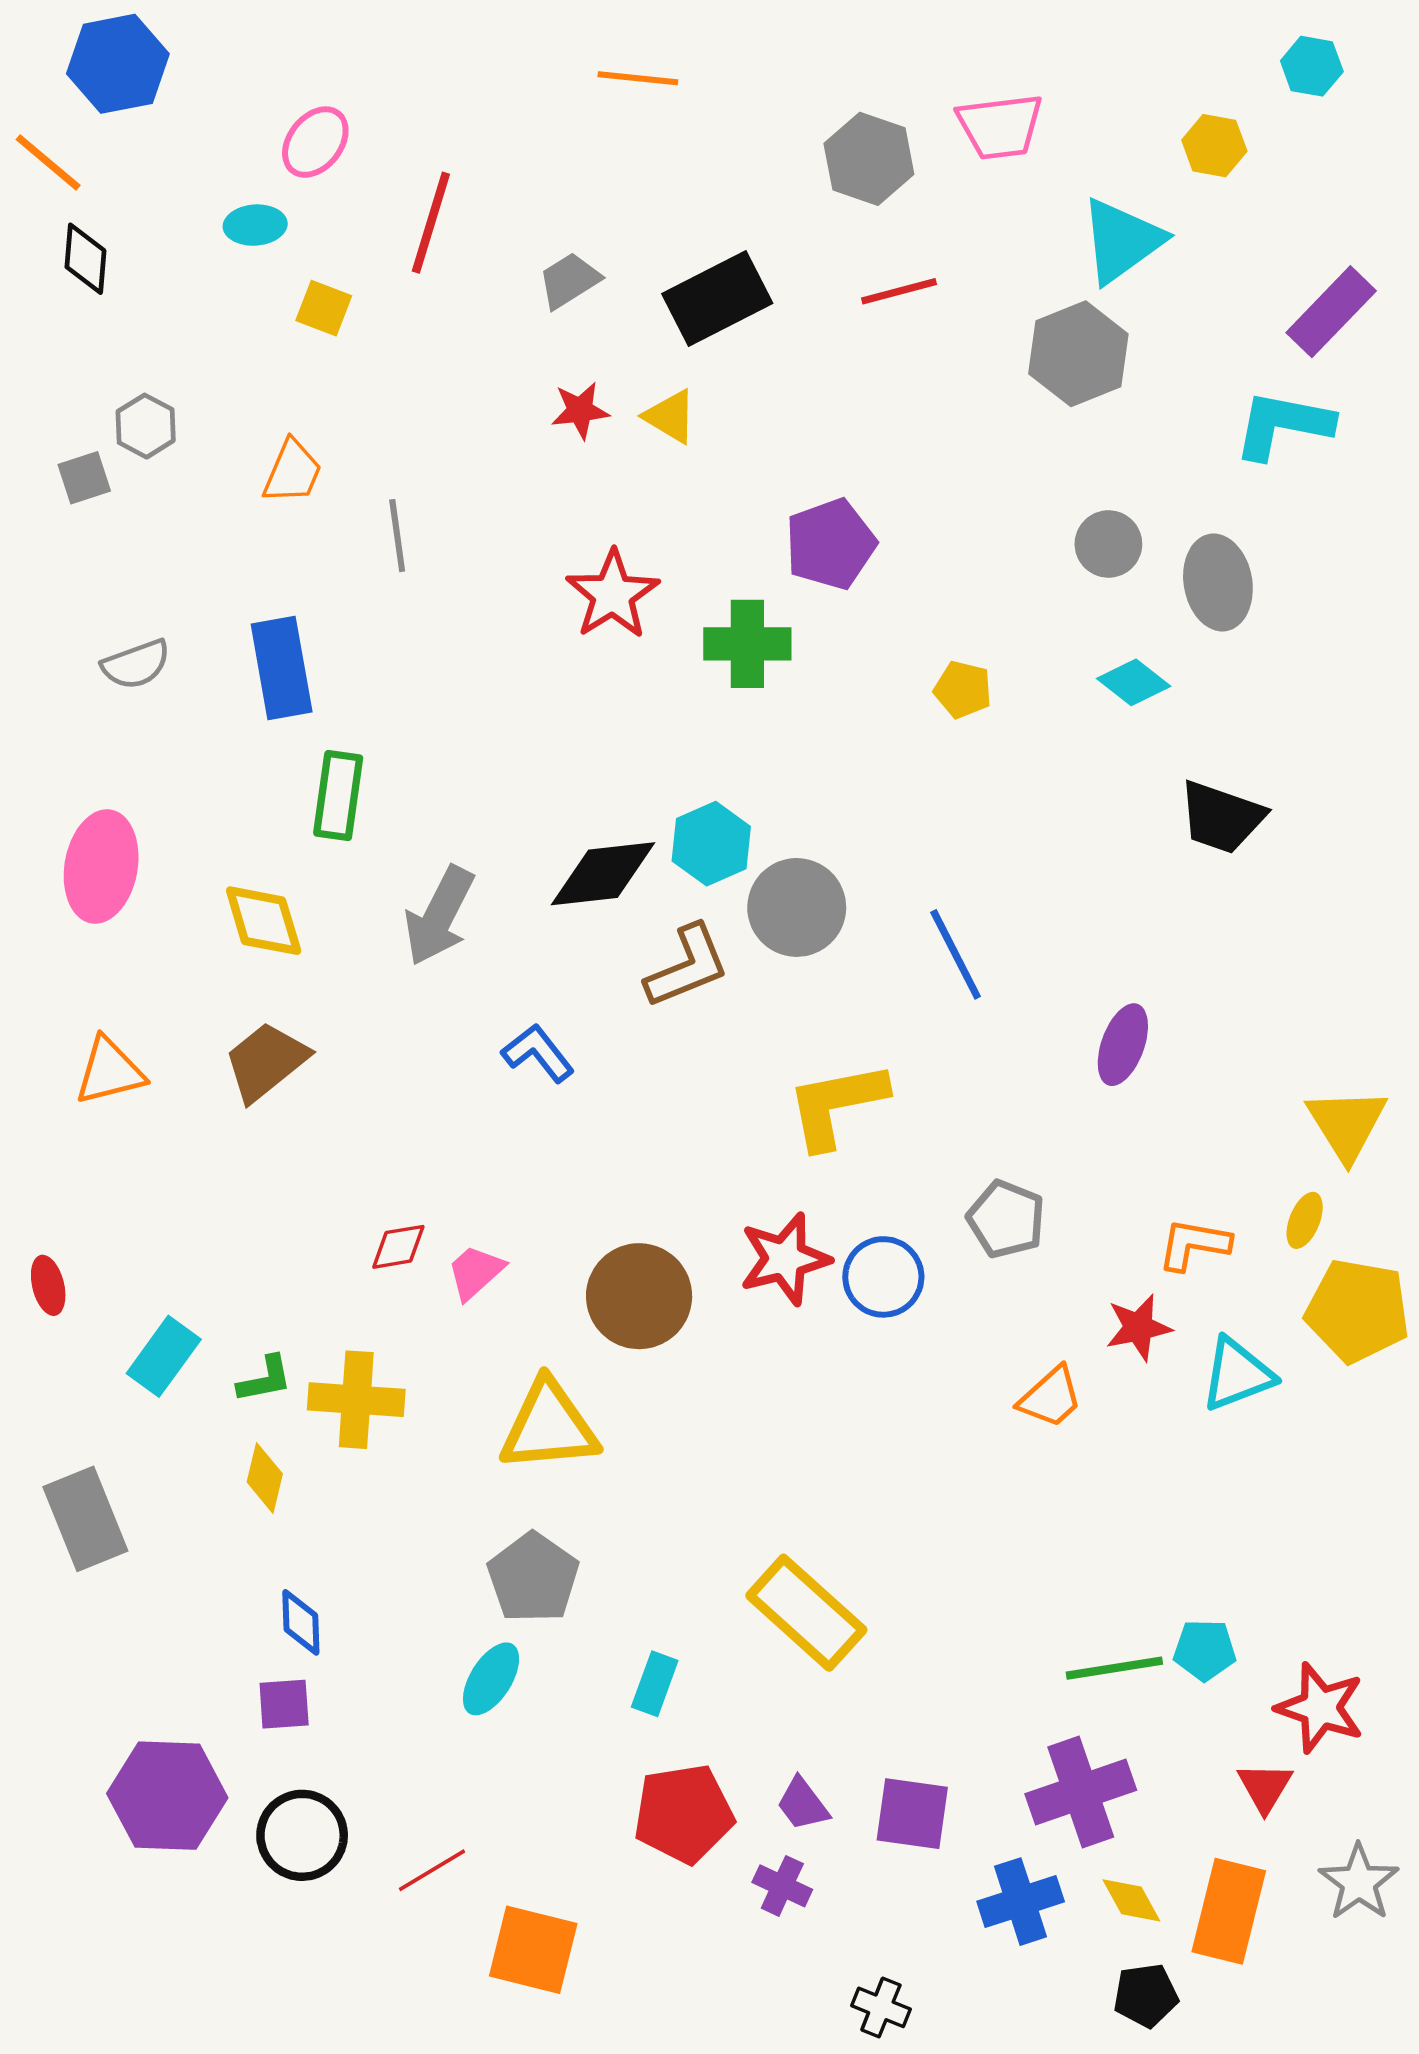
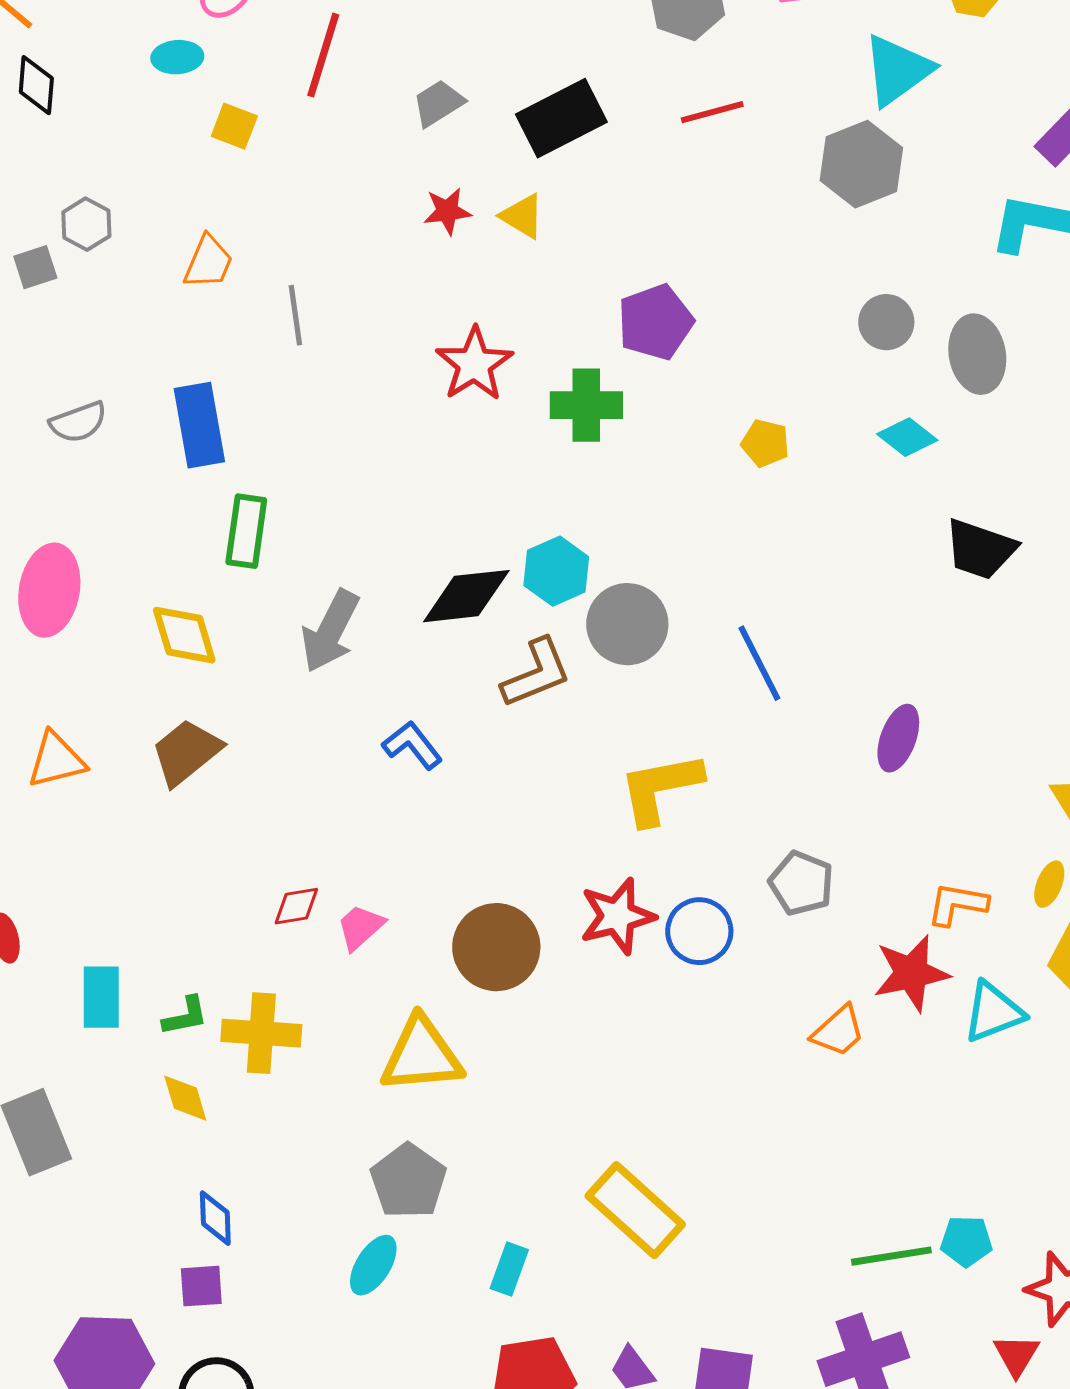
red star: (1139, 1327) -> (911, 973), size x1.4
cyan rectangle: (164, 1356) -> (101, 997), turned -36
yellow diamond: (265, 1478) -> (185, 1098), turned -30

